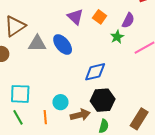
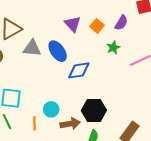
purple semicircle: (128, 20) -> (121, 23), moved
blue diamond: (95, 72) -> (79, 70), moved

